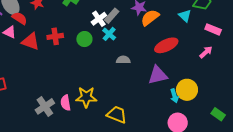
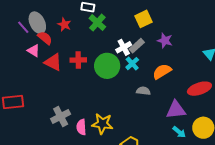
orange semicircle: (150, 18) -> (162, 71), moved
green circle: (84, 39) -> (107, 66), size x1.6
red ellipse: (166, 45) -> (199, 89), moved
cyan arrow: (174, 96) -> (179, 132), moved, turned -40
gray cross: (45, 106) -> (61, 116), moved

